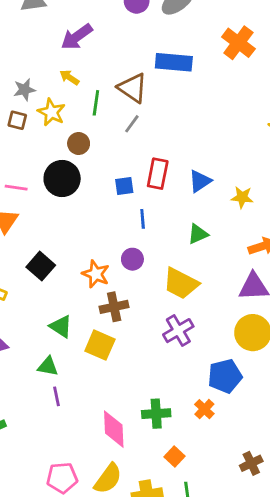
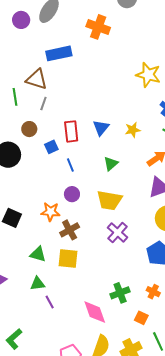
brown circle: (79, 143) -> (29, 129), moved
orange cross: (204, 409) -> (153, 292), moved

